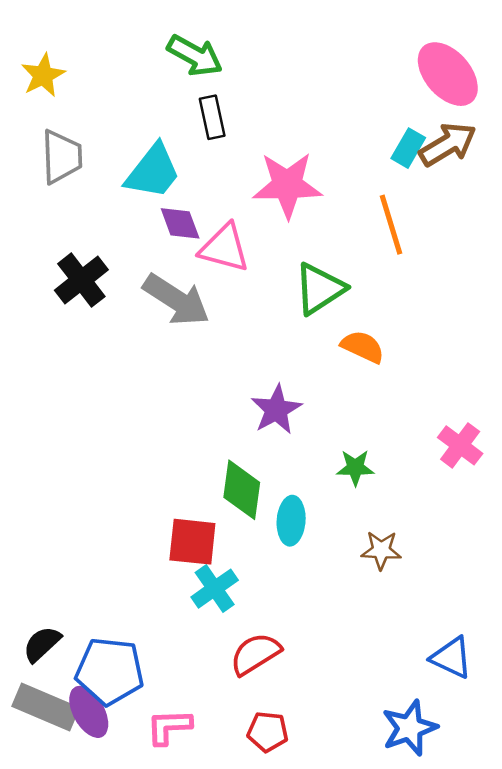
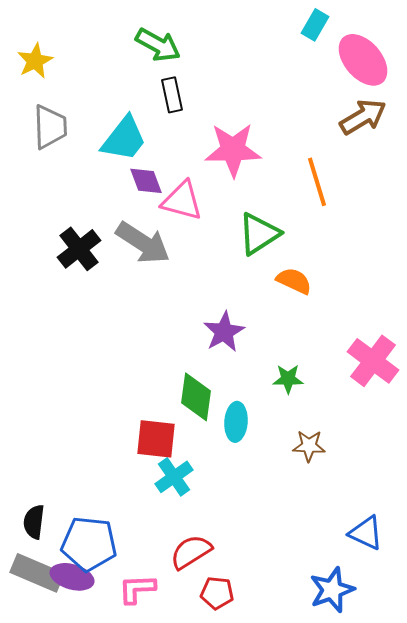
cyan rectangle: (408, 148) -> (315, 25), moved
black cross: (81, 280) -> (79, 249), moved
pink cross: (460, 445) -> (373, 361), size x1.4
black semicircle: (42, 644) -> (34, 522), turned -40
red semicircle: (255, 654) -> (191, 552), moved
purple ellipse: (89, 712) -> (72, 577), turned -45

